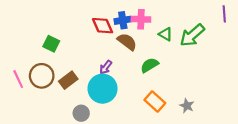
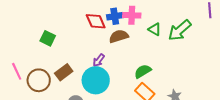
brown semicircle: (127, 42) -> (119, 36), turned -54
green semicircle: (149, 65) -> (143, 71), moved
brown circle: (42, 76) -> (39, 80), moved

